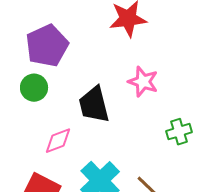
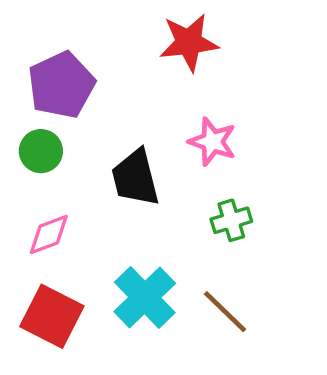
green cross: (179, 132) -> (231, 220), moved
pink diamond: (58, 141) -> (49, 234), moved

